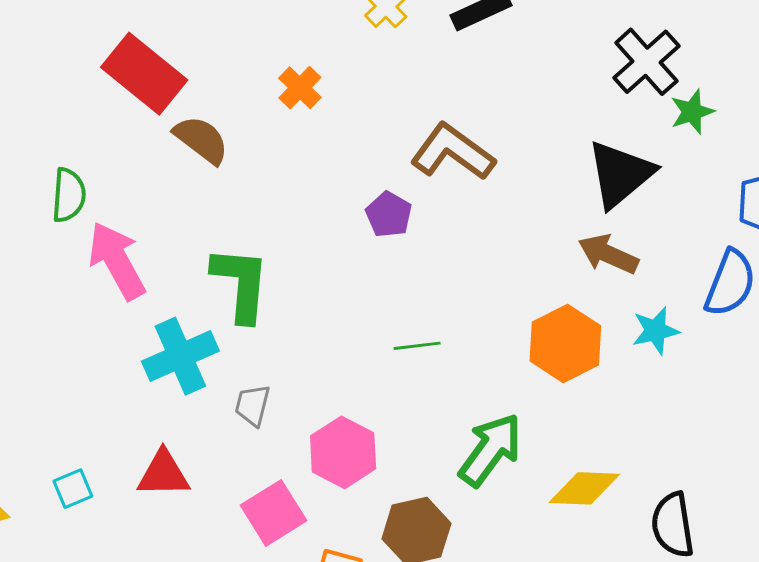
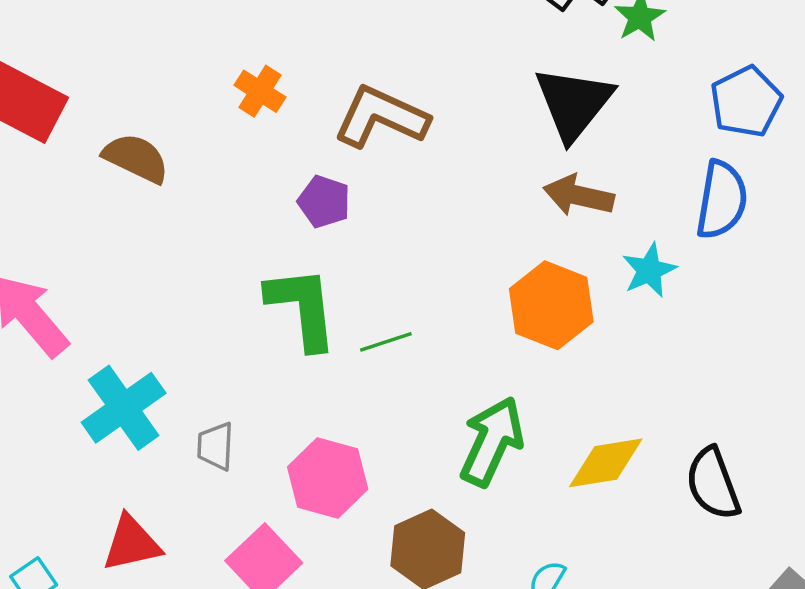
orange cross: (300, 88) -> (260, 91), moved
brown semicircle: (201, 140) -> (136, 158), moved
green L-shape: (241, 284) -> (302, 308), moved

